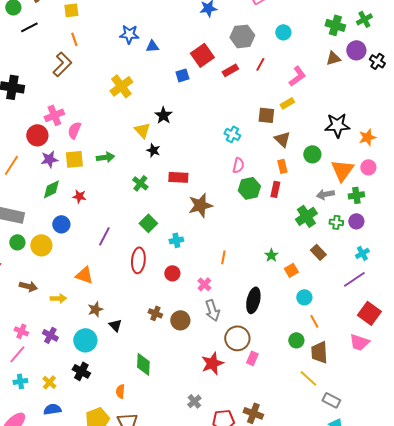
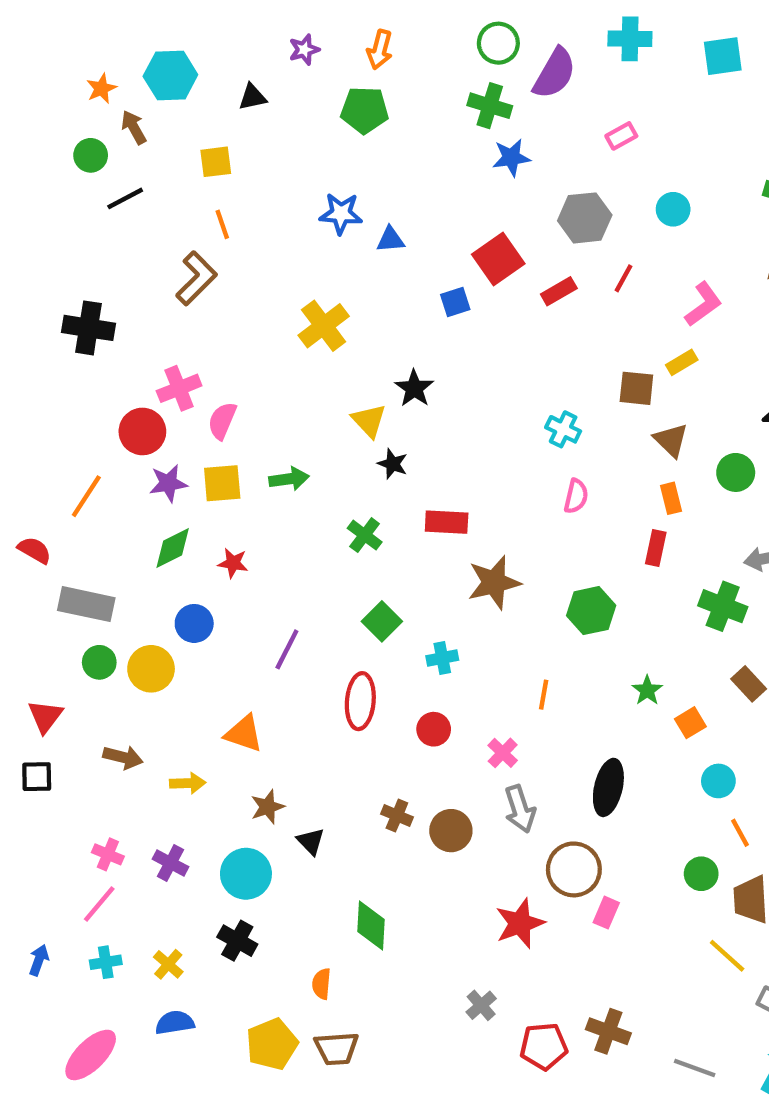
green hexagon: (249, 188) -> (591, 611), moved
green cross: (306, 216) -> (723, 606), turned -35

